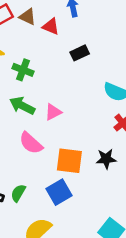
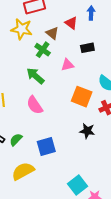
brown triangle: (28, 17) -> (52, 33), moved
pink triangle: (53, 112) -> (67, 65), moved
orange square: (69, 161) -> (82, 97), moved

